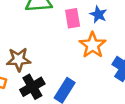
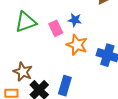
brown star: (19, 60) -> (23, 72), turned -30

